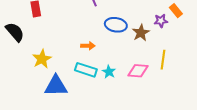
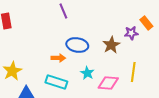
blue ellipse: (116, 25) -> (77, 45), moved
cyan star: (109, 72) -> (87, 73), moved

